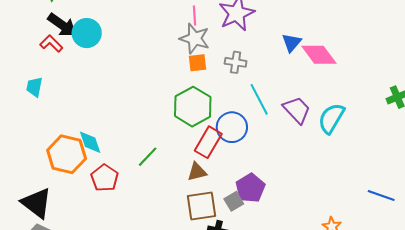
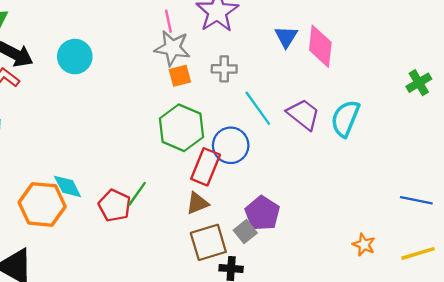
cyan circle: (87, 33) -> (75, 57), moved
pink diamond: (319, 55) -> (320, 46), turned 51
red pentagon: (105, 178) -> (115, 206), moved

